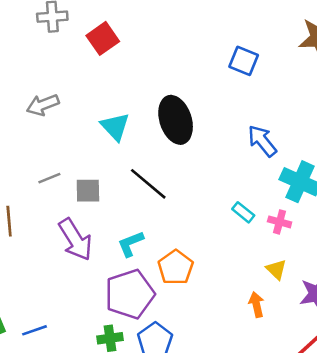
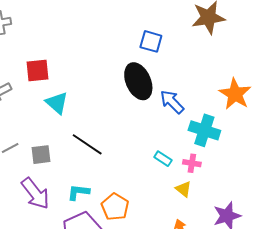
red square: (103, 38) -> (37, 70), moved, turned 35
black ellipse: (176, 120) -> (138, 81), moved
cyan L-shape: (131, 244) -> (78, 192), turned 35
yellow triangle: (276, 269) -> (183, 189), moved

